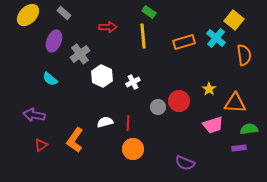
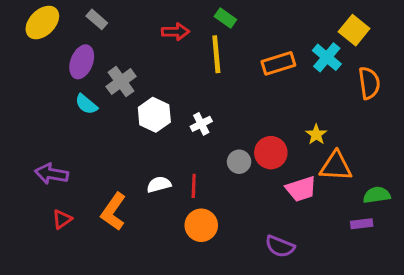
red arrow: (108, 27) -> (176, 32), moved
cyan semicircle: (50, 79) -> (86, 104), moved
orange triangle: (235, 103) -> (336, 166), moved
pink trapezoid: (213, 125) -> (301, 189), moved

